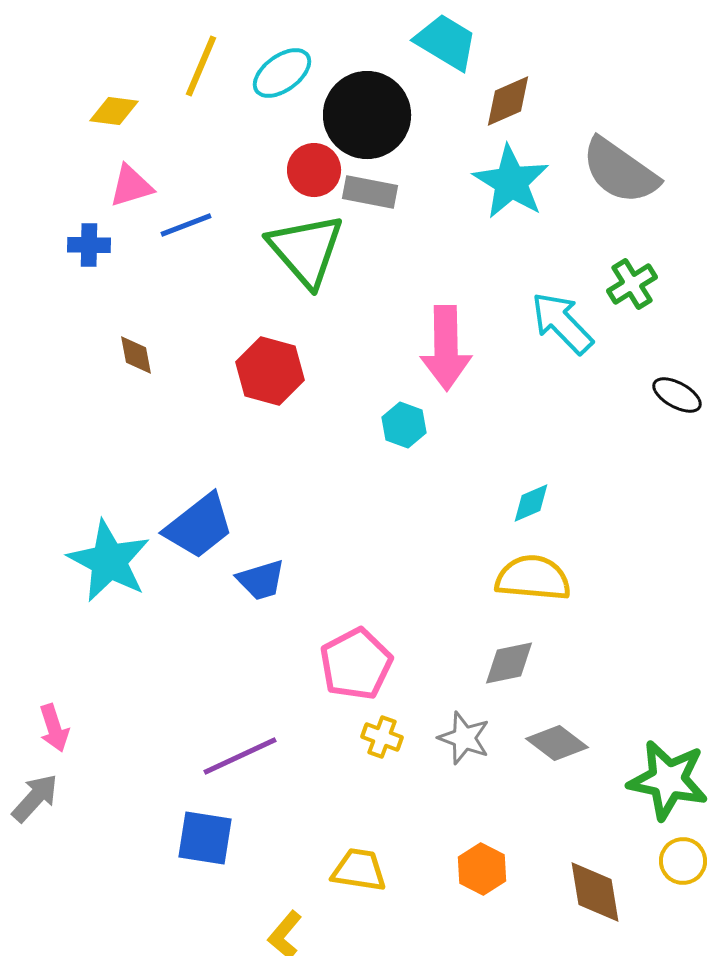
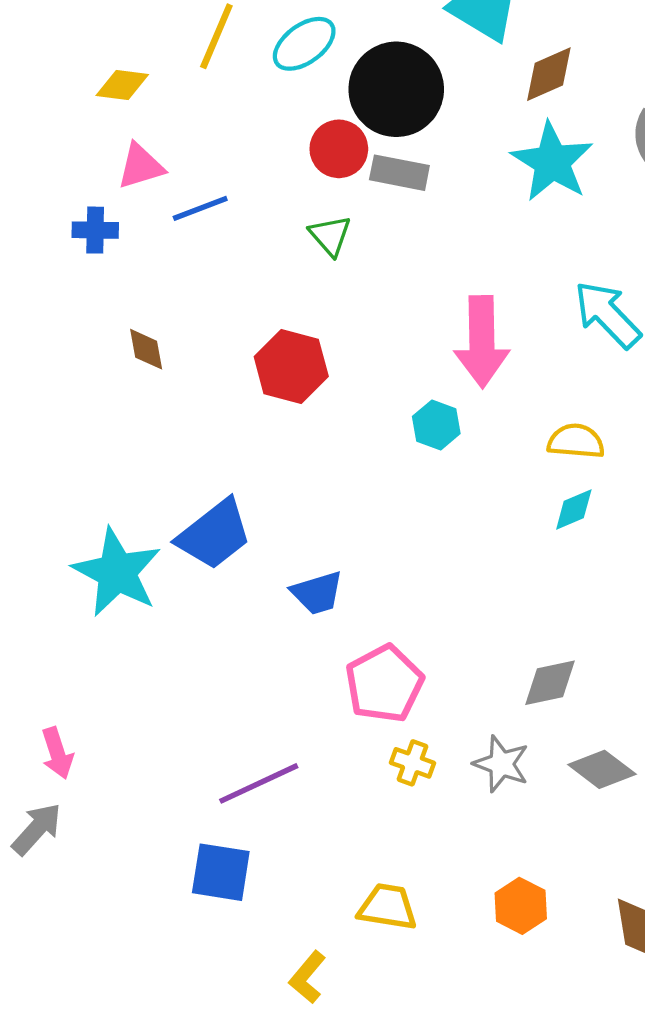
green triangle: (306, 250) -> (330, 235), size x0.5
yellow semicircle: (533, 578) -> (576, 441), moved, size x0.7
blue trapezoid: (261, 580) -> (317, 593), moved

